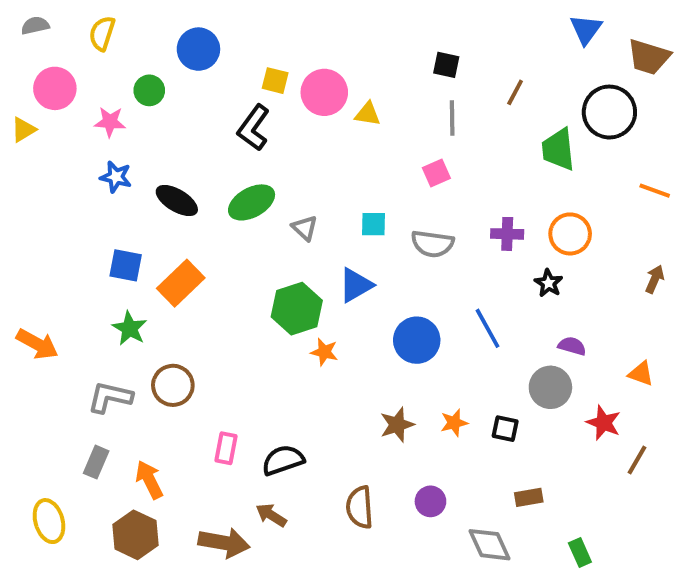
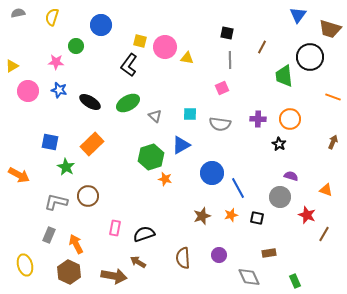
pink circle: (55, 88) -> (28, 91), moved
blue square: (126, 265) -> (50, 142), moved
blue line: (488, 328) -> (238, 188), moved

